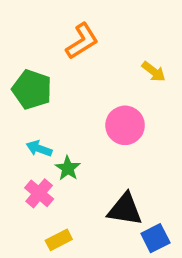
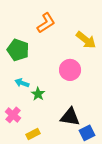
yellow arrow: (154, 72) -> (86, 40), size x1.5
pink cross: (39, 193) -> (13, 115), moved

